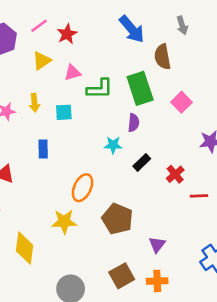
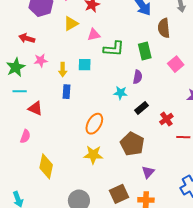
green rectangle: (140, 88) -> (145, 51), size x0.7
yellow arrow: (34, 103) -> (63, 70), moved
brown pentagon: (117, 219) -> (132, 144), moved
yellow star: (64, 222) -> (93, 155), moved

